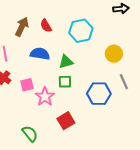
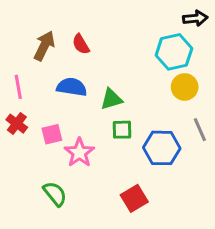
cyan hexagon: (81, 31) -> (174, 52), moved
green square: (65, 82) -> (122, 130), moved
red square: (66, 121) -> (134, 198), moved
green semicircle: (30, 134) -> (55, 194), moved

